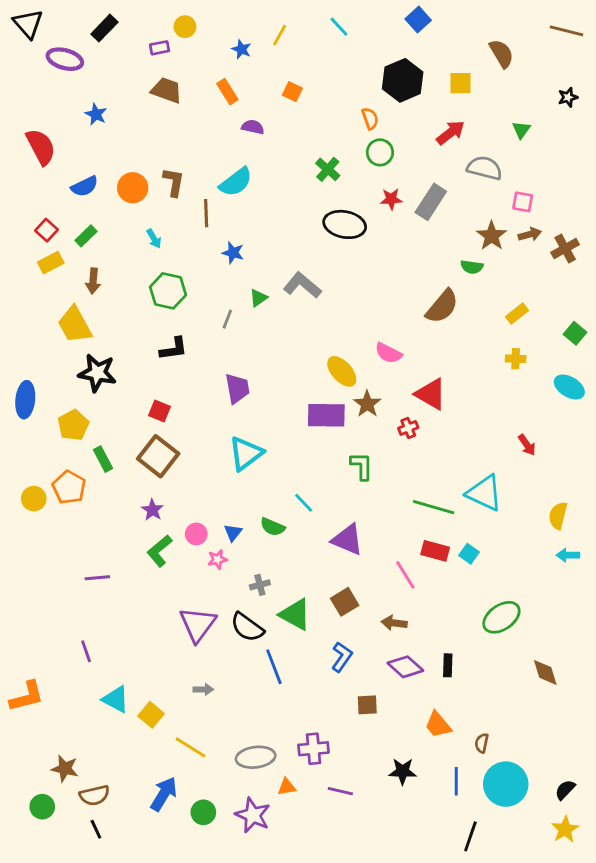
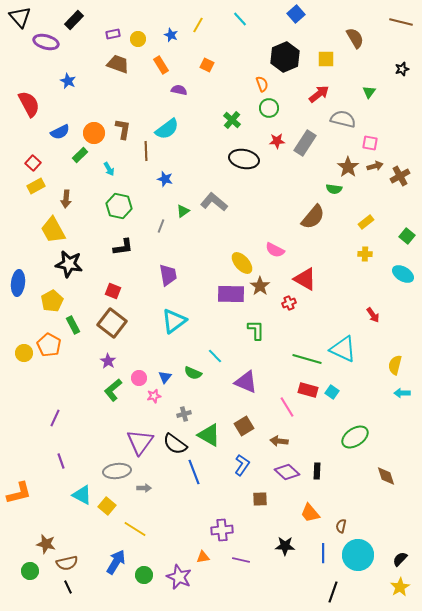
yellow circle: (185, 27) -> (138, 39), moved
green rectangle: (86, 236) -> (80, 155), moved
purple line: (97, 578) -> (55, 418), moved, turned -60
gray ellipse: (256, 757) -> (117, 471), moved

